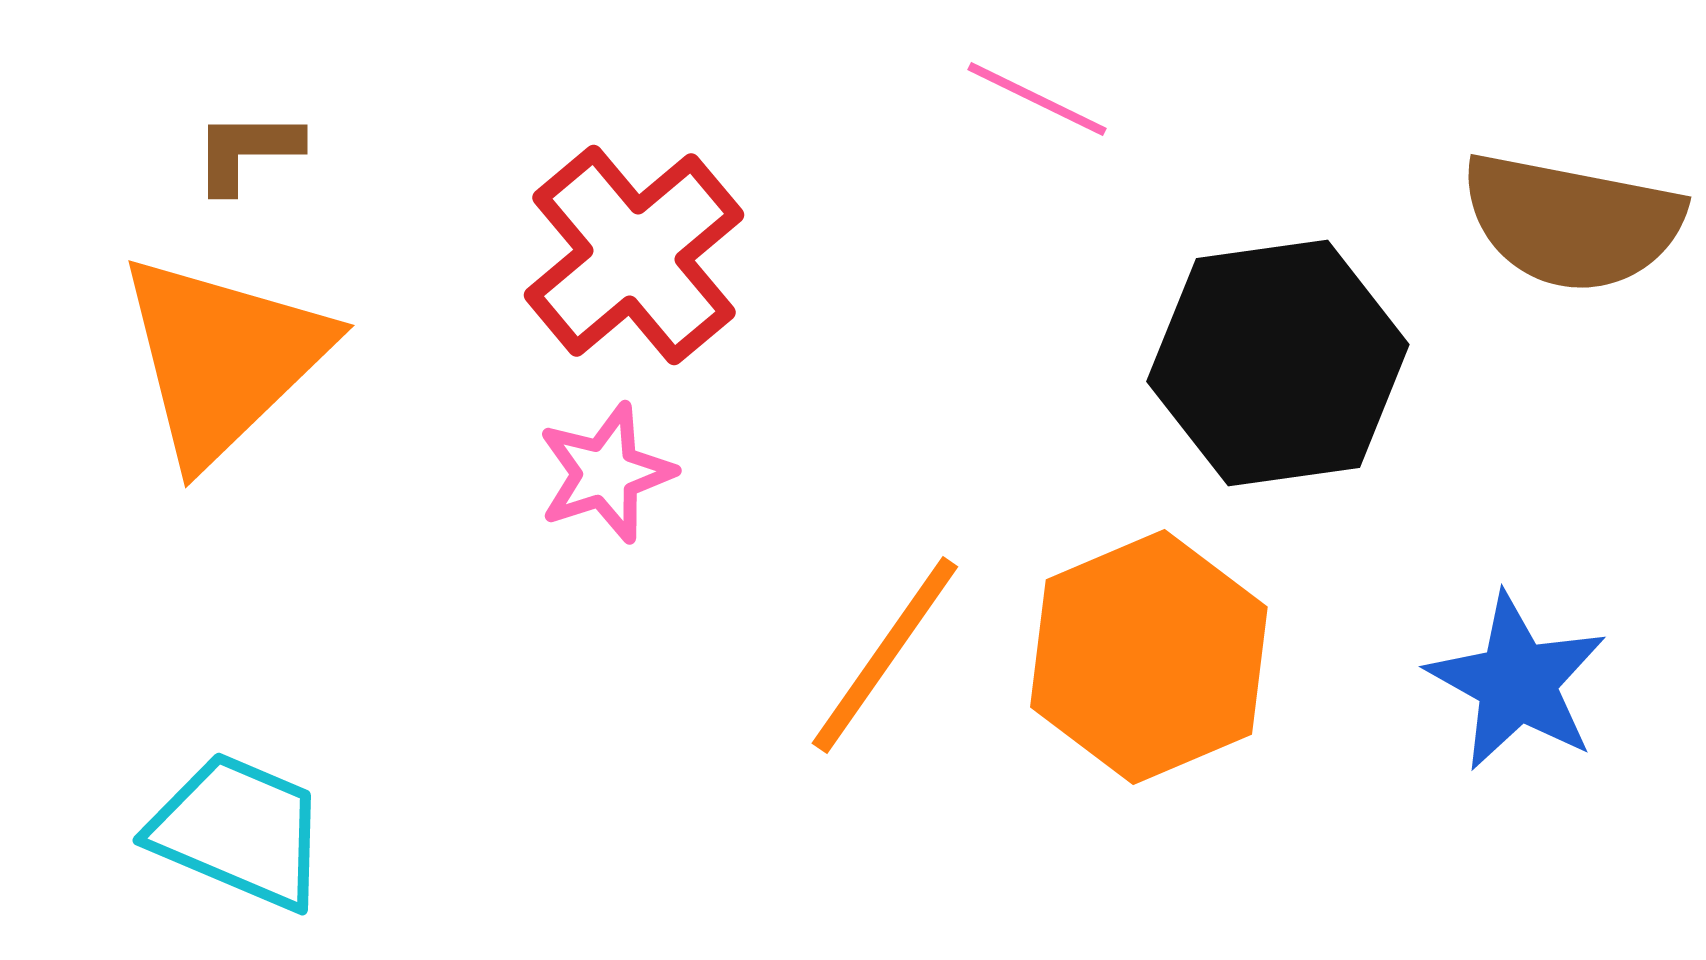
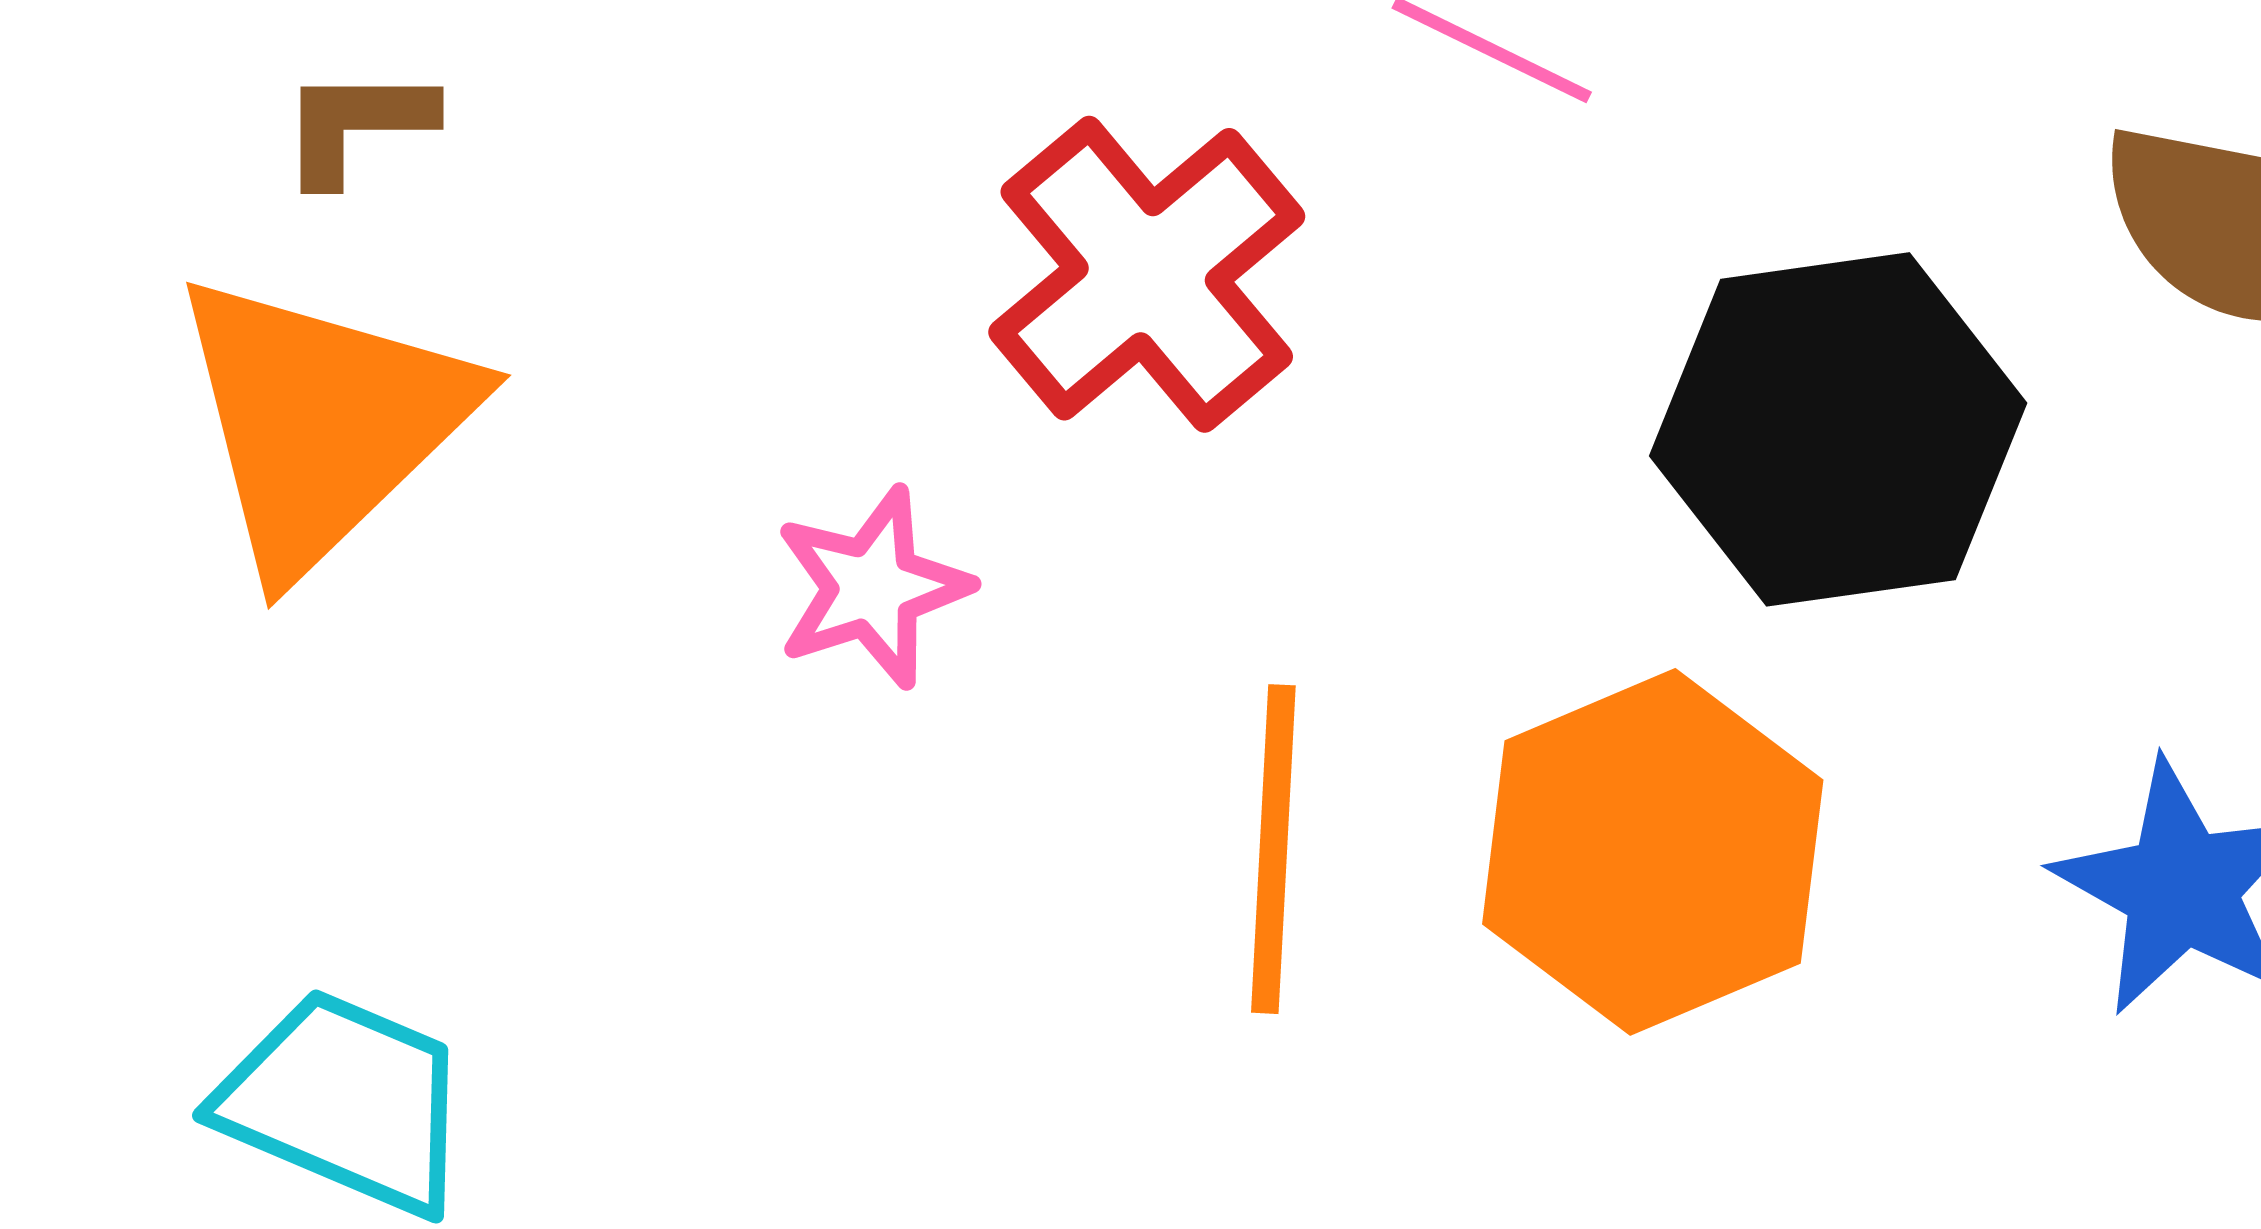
red cross: (634, 255) -> (1147, 274), moved
orange line: (885, 655) -> (1273, 849), turned -32

